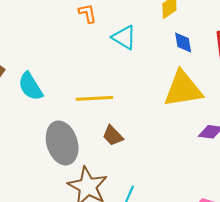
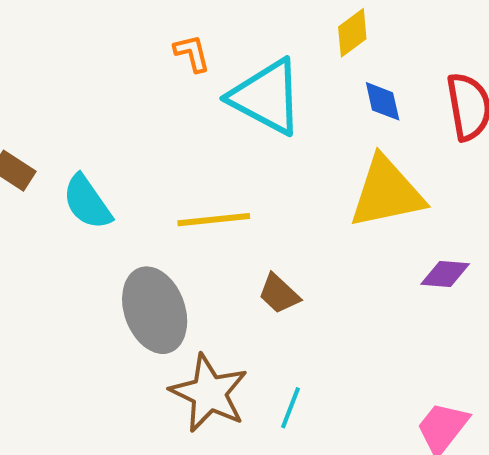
cyan triangle: (124, 37) -> (266, 97), size x1.6
brown trapezoid: (113, 136) -> (279, 294), moved

